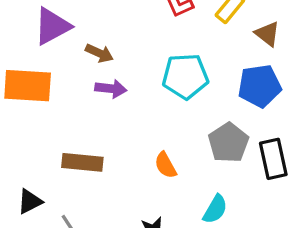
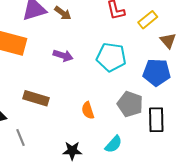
brown arrow: (99, 53) -> (63, 13), moved
gray pentagon: (228, 143) -> (130, 104), turned -30

